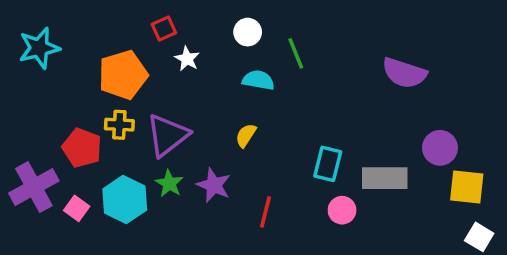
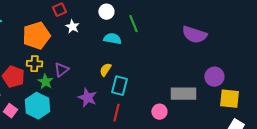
purple triangle: (167, 135) -> (61, 70), size x0.6
cyan rectangle: (328, 164) -> (119, 86), moved
green star: (169, 183) -> (45, 82), moved

